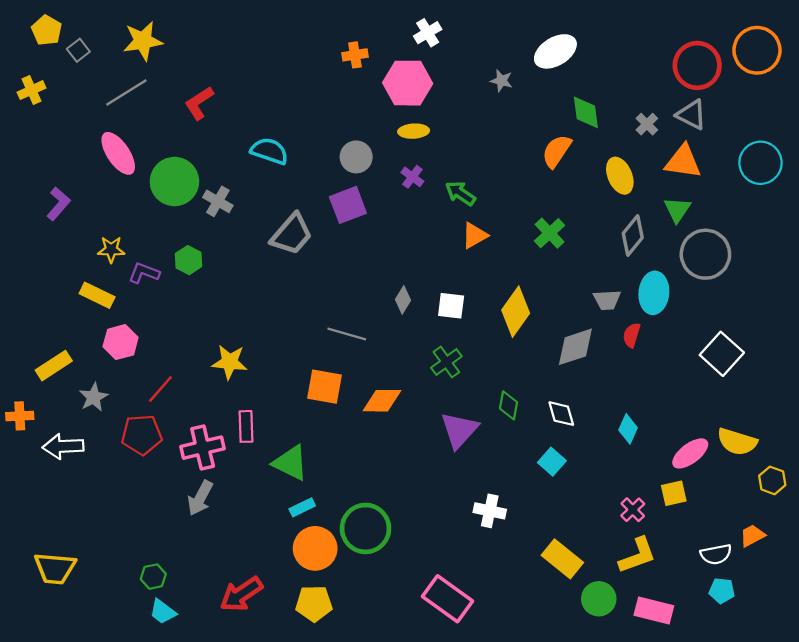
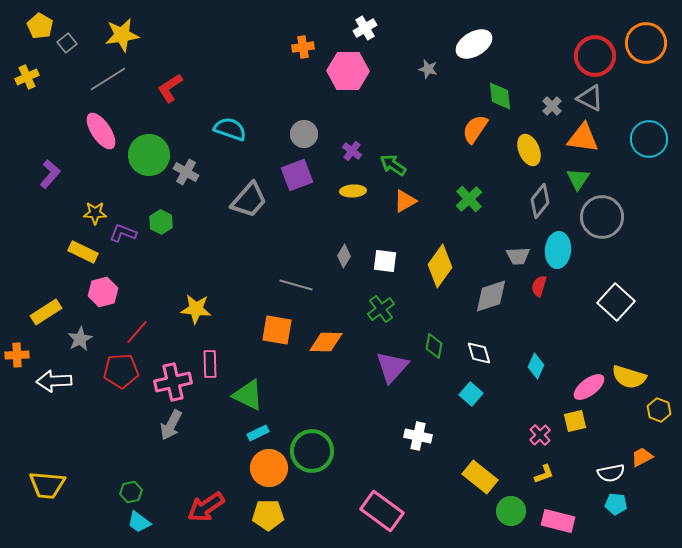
yellow ellipse: (414, 131) -> (353, 191), moved
yellow L-shape: (637, 555) -> (544, 474), size x0.6

